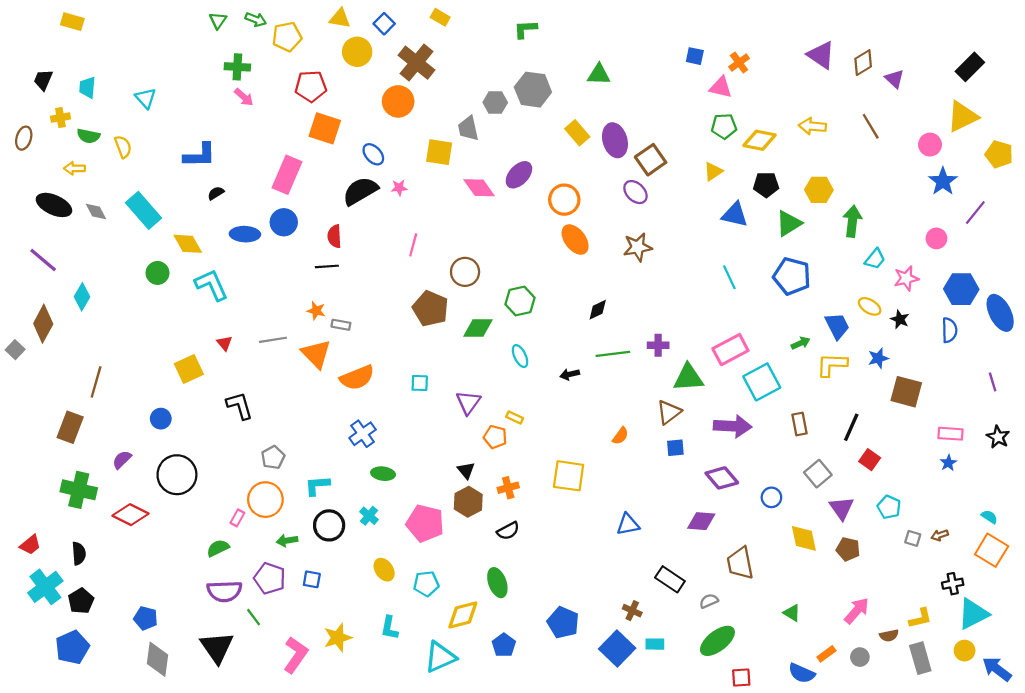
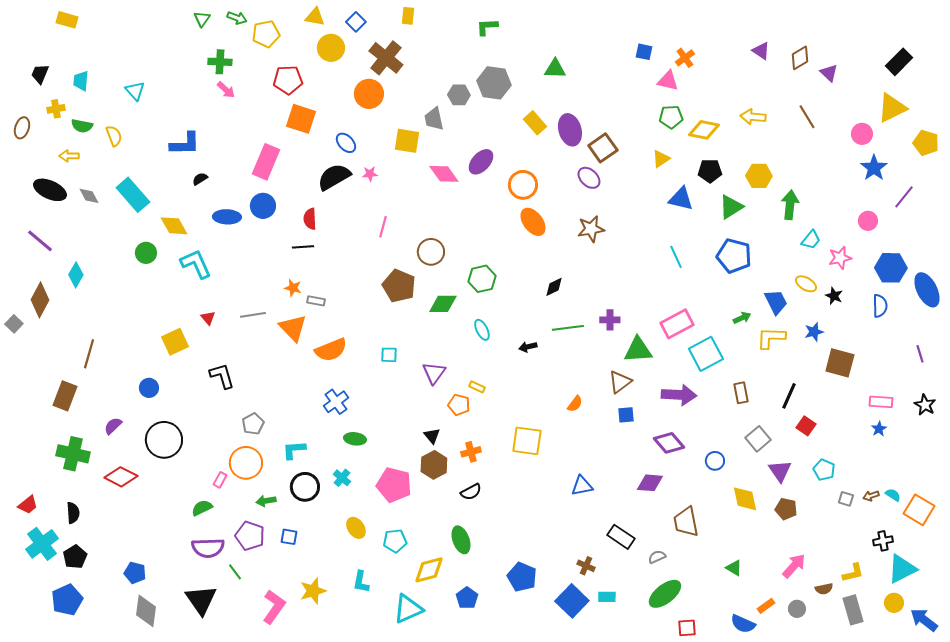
yellow rectangle: (440, 17) -> (408, 16), turned 66
purple triangle: (821, 55) -> (761, 51), size x0.7
cyan semicircle: (989, 517) -> (893, 495), moved

